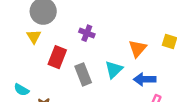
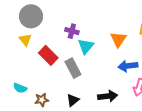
red rectangle: (57, 57) -> (48, 55), turned -60
cyan triangle: (114, 70) -> (86, 46), moved

